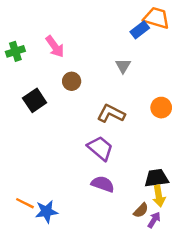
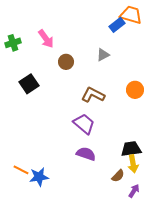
gray triangle: (123, 66) -> (103, 55), turned 32
brown circle: (72, 81) -> (66, 62), moved
purple arrow: (154, 220) -> (134, 191), moved

